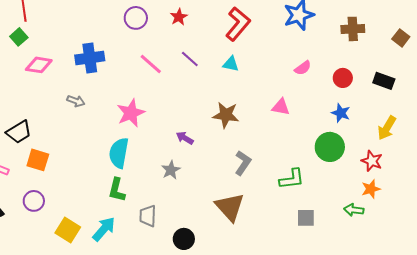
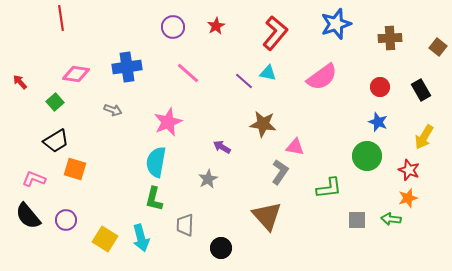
green square: (19, 37) -> (55, 102), moved
purple line: (190, 59) -> (244, 81), moved
pink semicircle: (303, 68) -> (322, 77), moved, size x1.8
black rectangle: (384, 81) -> (421, 90), turned 40
pink triangle: (281, 107) -> (295, 147), moved
purple circle: (34, 201) -> (66, 220), moved
gray square: (306, 218) -> (357, 220), moved
cyan arrow: (104, 229) -> (141, 238), turned 124

